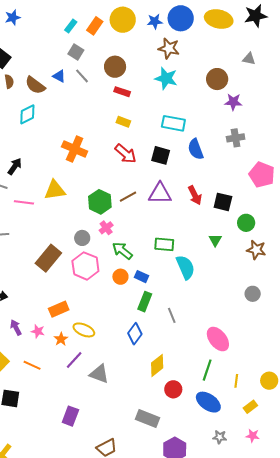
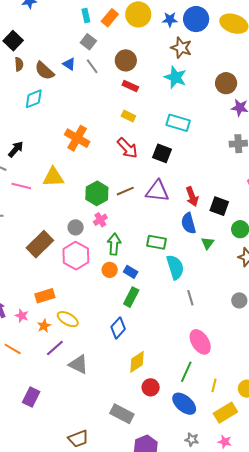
cyan rectangle: (71, 26) -> (86, 15), turned -56
blue semicircle: (196, 149) -> (188, 223), moved
green arrow: (122, 251) -> (114, 244), turned 50
gray line: (172, 315) -> (190, 298), moved
yellow rectangle: (250, 407) -> (225, 413), size x1.6
purple rectangle: (70, 416) -> (31, 397), moved

